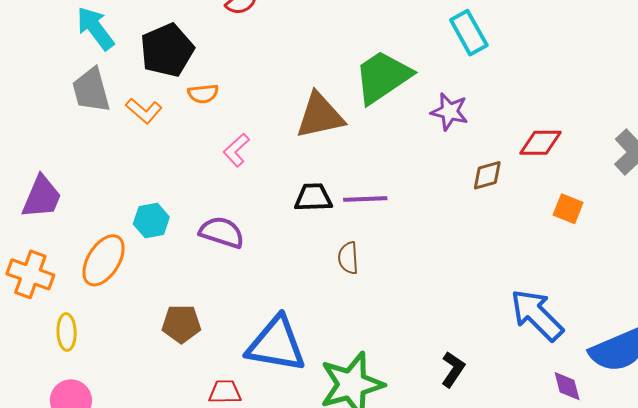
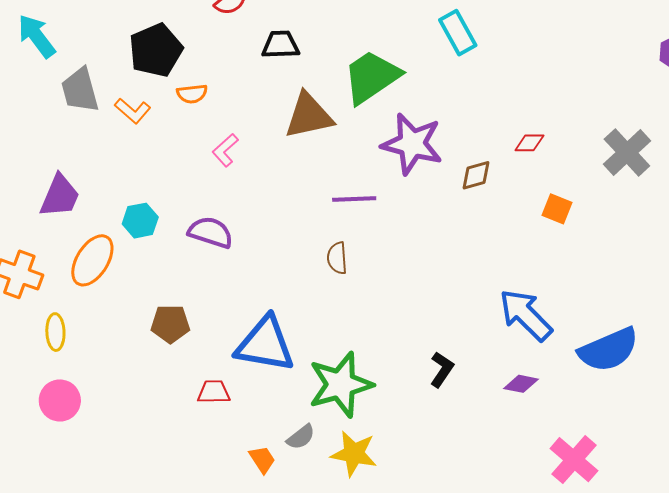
cyan arrow: (95, 28) -> (37, 36), moved
purple star: (449, 112) -> (412, 144), moved, size x1.6
red diamond: (541, 143) -> (529, 143), size x0.7
purple trapezoid: (42, 197) -> (60, 196), moved
black trapezoid: (313, 197) -> (281, 45), moved
purple diamond: (567, 386) -> (521, 384), moved, turned -64

